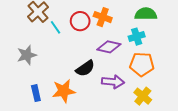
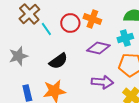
black semicircle: (85, 68) -> (58, 61), moved

